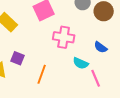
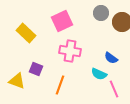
pink cross: (64, 37) -> (70, 51), moved
blue semicircle: (101, 47) -> (111, 58), moved

